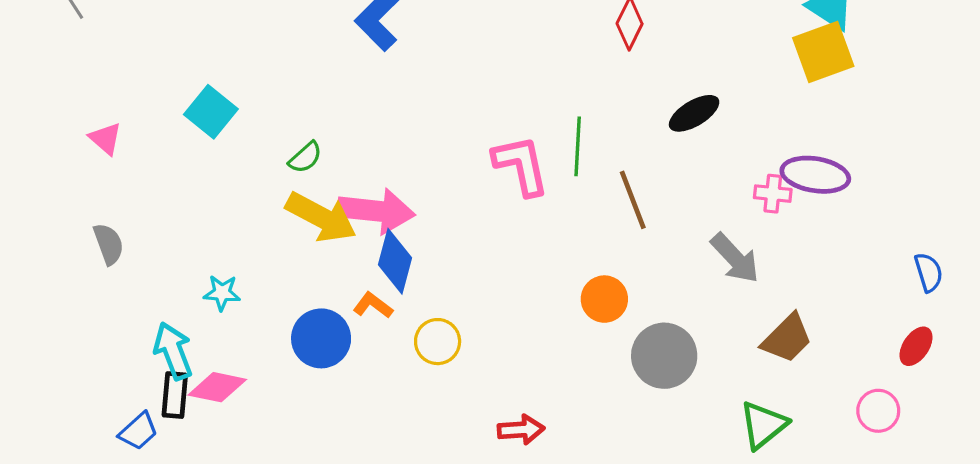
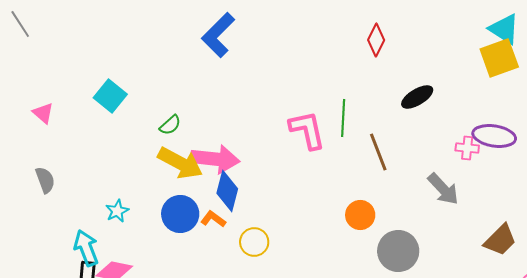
cyan star: (222, 293) -> (117, 211), turned -30
blue circle: (321, 338) -> (180, 214), moved
brown trapezoid: (787, 338) -> (500, 240), moved

